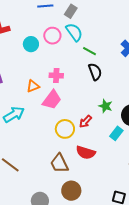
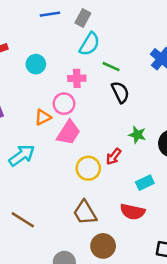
cyan semicircle: (74, 32) -> (90, 44), turned 72
pink circle: (52, 36) -> (64, 104), moved
pink cross: (56, 75) -> (77, 78), moved
cyan rectangle: (116, 133) -> (145, 183), moved, turned 32
red semicircle: (86, 153) -> (133, 212), moved

